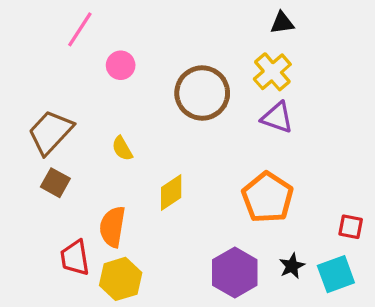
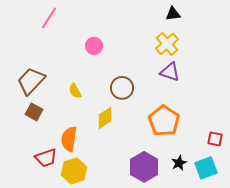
pink circle: (121, 65) -> (94, 46), moved
brown circle: (202, 93) -> (122, 88), moved, size x0.7
red trapezoid: (75, 258) -> (46, 158), turned -100

